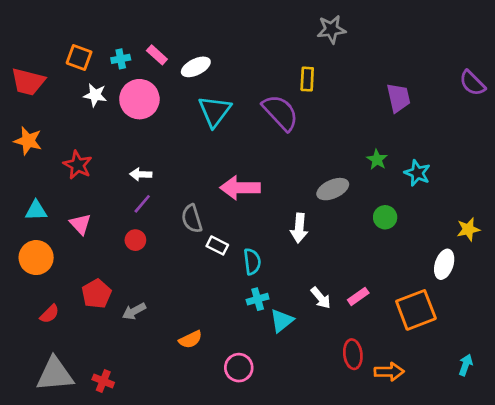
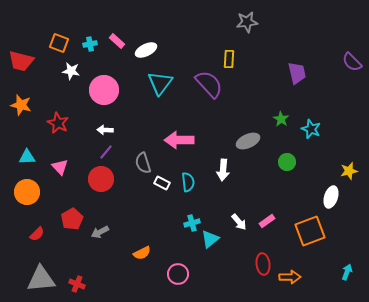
pink circle: (139, 99) -> (104, 90), moved
red circle: (135, 240) -> (101, 179), size x1.6
cyan semicircle: (252, 262) -> (188, 182), moved

